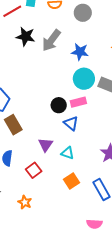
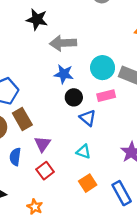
gray arrow: (51, 40) -> (63, 43), moved, turned 50
blue star: (80, 52) -> (64, 74), moved
pink rectangle: (78, 102) -> (106, 96), moved
purple triangle: (46, 145) -> (42, 144), moved

